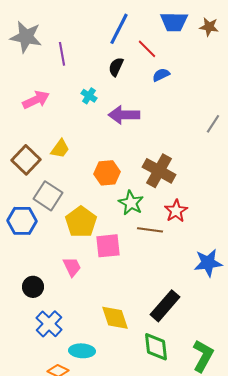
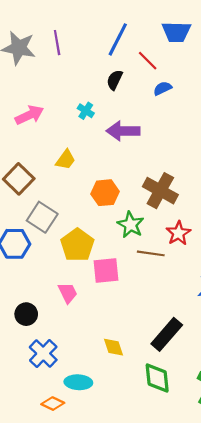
purple line: (62, 54) -> (57, 43), moved
yellow trapezoid: (60, 149) -> (66, 160), moved
yellow diamond: (115, 318) -> (113, 347), size x0.7

